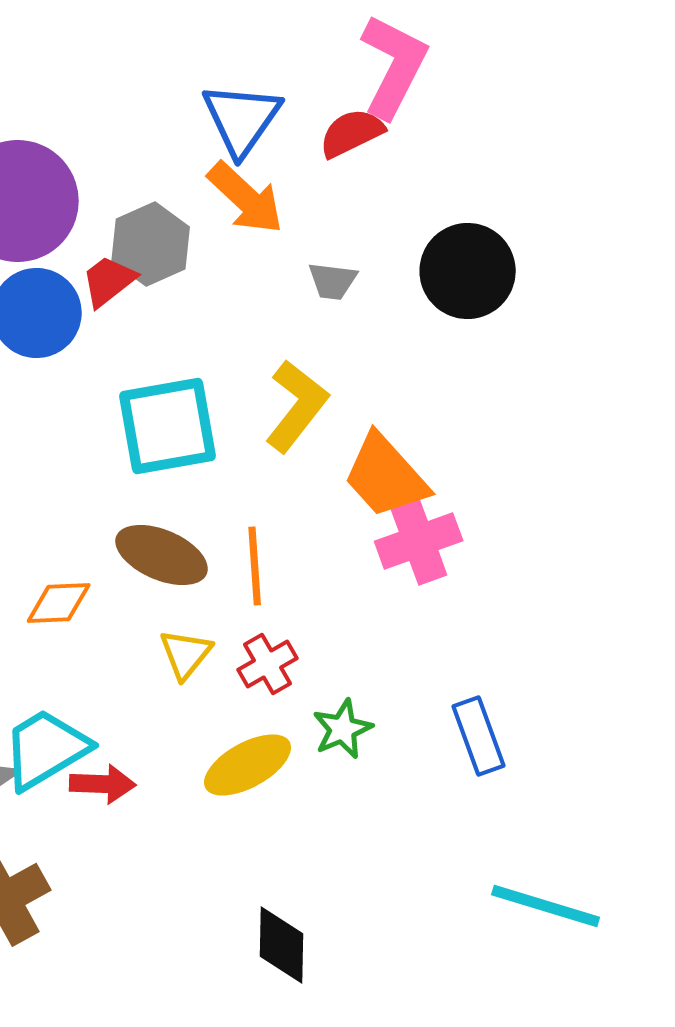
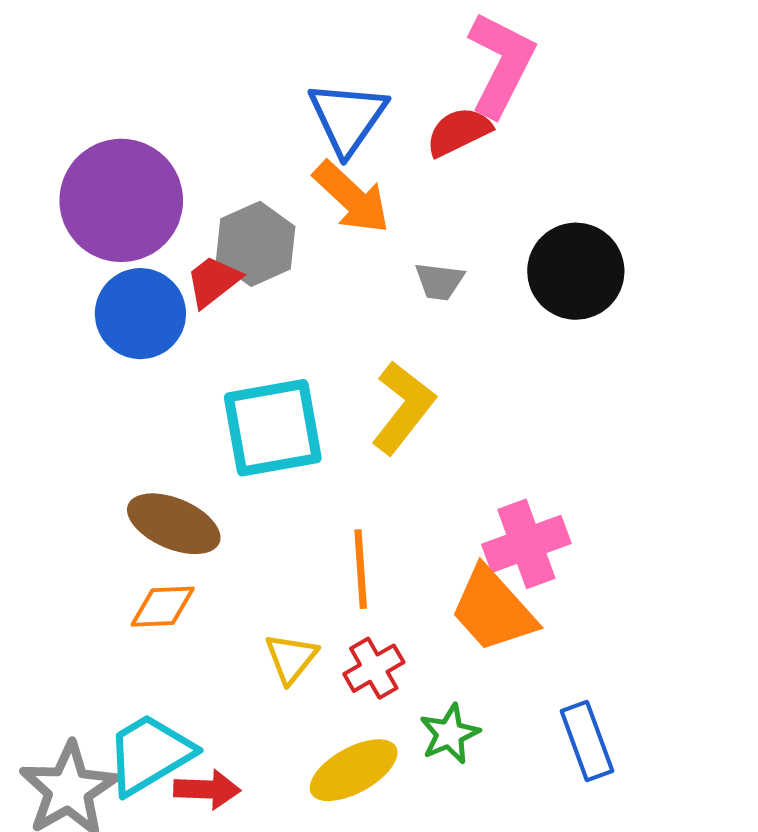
orange trapezoid: (386, 476) -> (493, 610), moved
brown ellipse: (162, 555) -> (174, 524), moved

